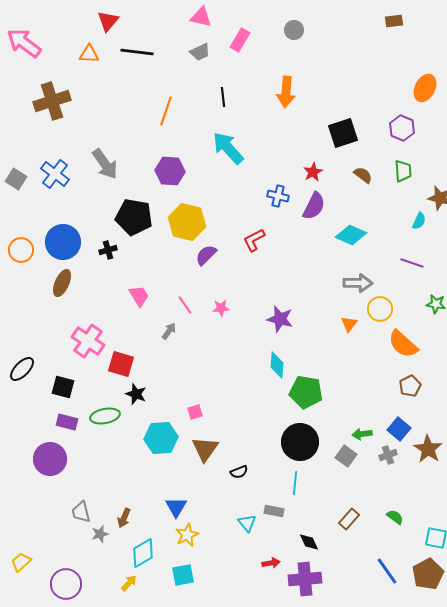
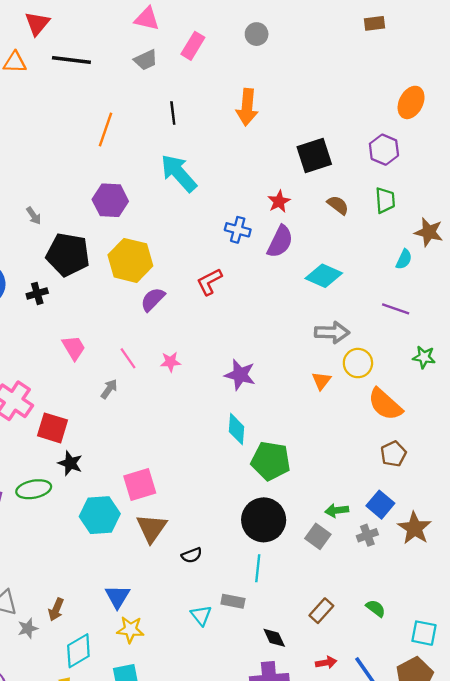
gray arrow: (105, 164) -> (34, 216), moved, size x0.5
pink square: (195, 412) -> (140, 484), size x1.8
yellow star: (187, 535) -> (130, 630), turned 30
red arrow: (271, 563) -> (326, 663), moved

